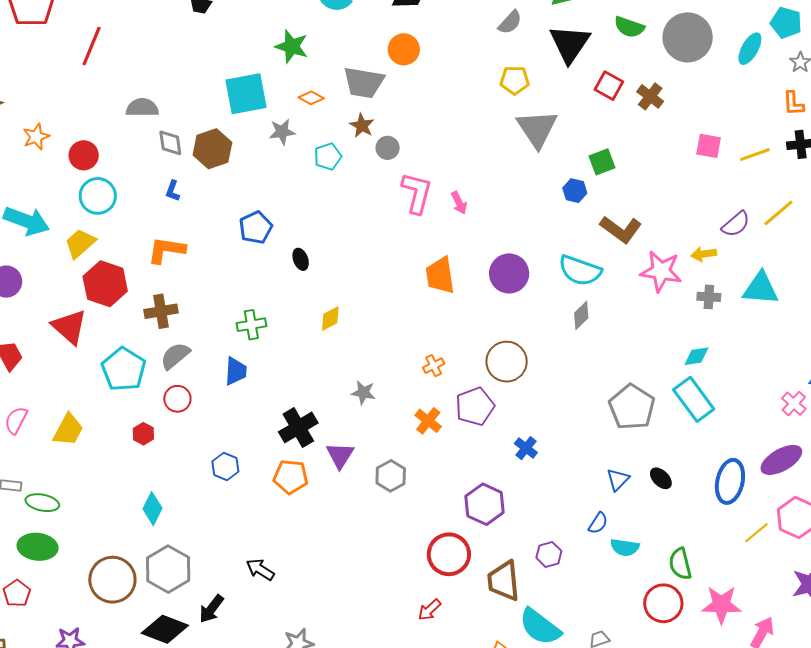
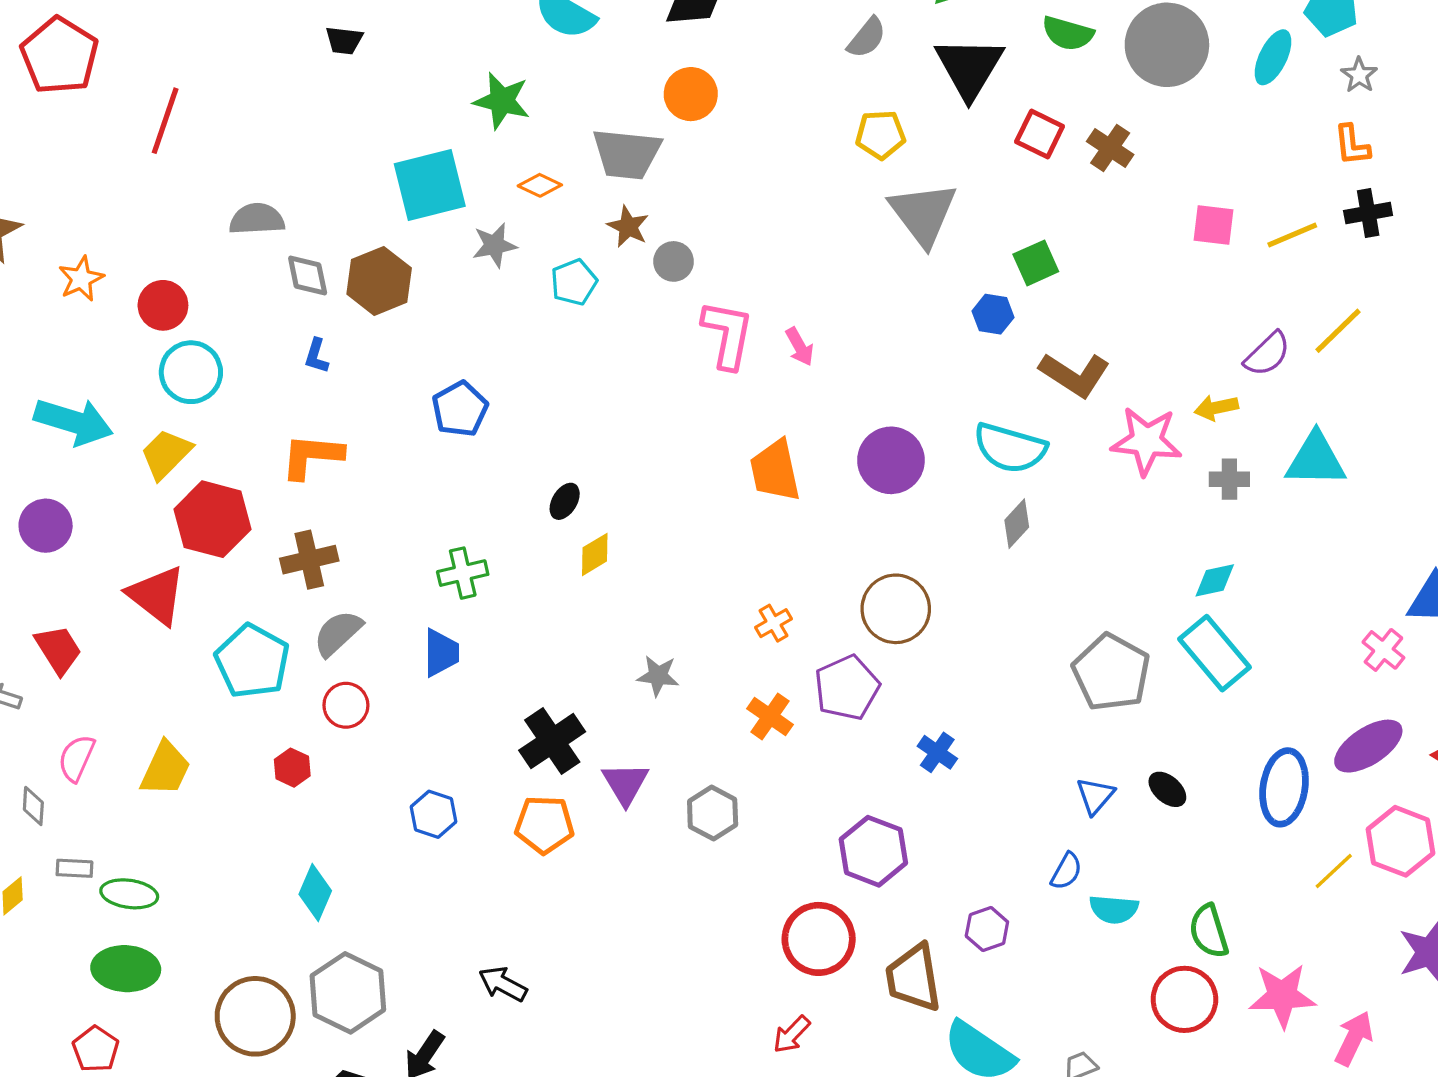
black ellipse: (301, 259) -> (565, 501), moved, turned 55

